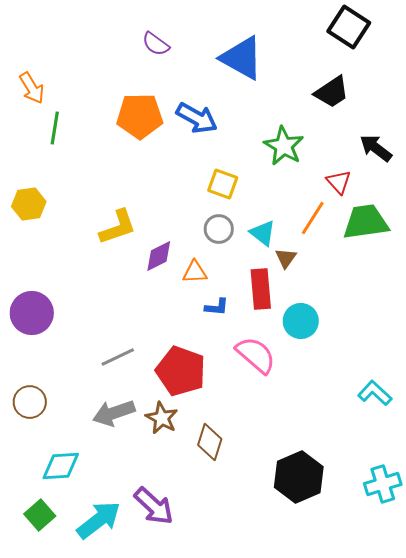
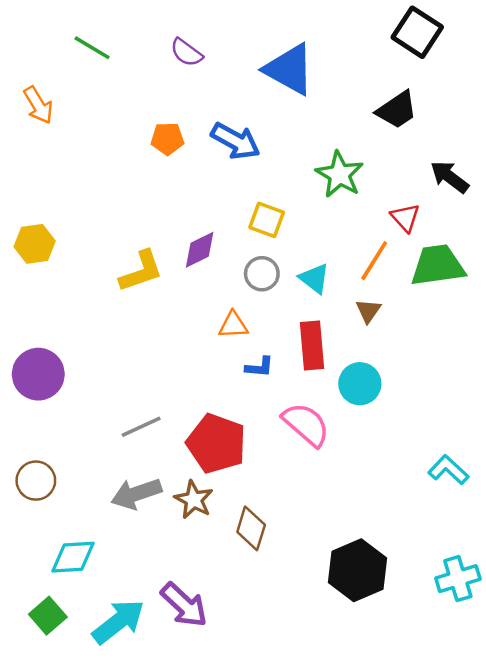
orange pentagon: (140, 116) -> (167, 139), size x0.6
green line: (55, 128) -> (92, 48), moved, turned -68
purple diamond: (159, 256) -> (200, 250), moved
brown triangle: (286, 258) -> (368, 311), moved

